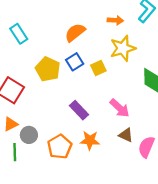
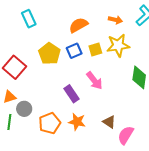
yellow square: (98, 68) -> (95, 50), moved
pink arrow: (120, 108) -> (94, 81), moved

